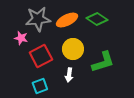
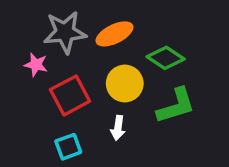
green diamond: (97, 19) -> (166, 58), moved

